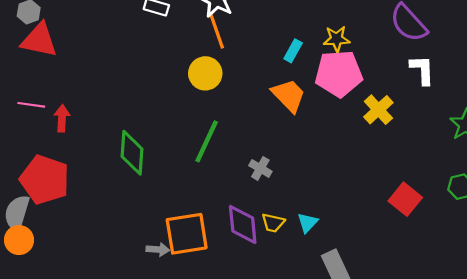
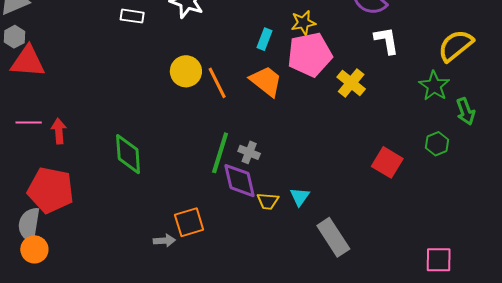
orange line: (217, 32) -> (217, 83), moved
green line: (207, 141) -> (220, 153), moved
purple diamond: (243, 224) -> (239, 181), moved
orange square: (187, 234) -> (189, 222), size x0.7

